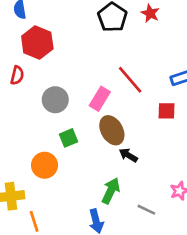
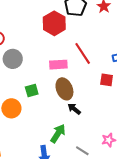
red hexagon: (37, 42) -> (54, 23), moved
pink rectangle: (100, 99) -> (58, 65), turned 48
gray circle: (55, 100) -> (13, 59), moved

